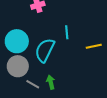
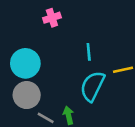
cyan semicircle: (45, 50) -> (93, 86), moved

